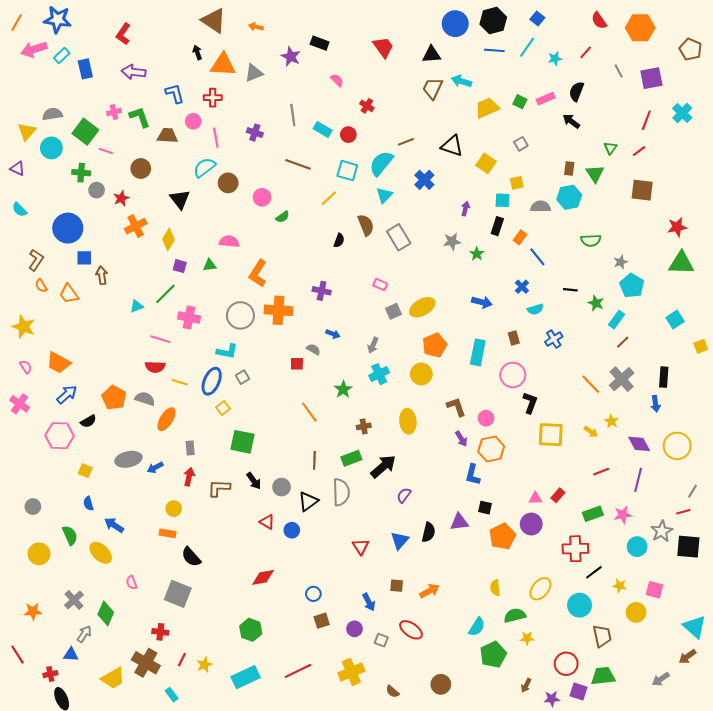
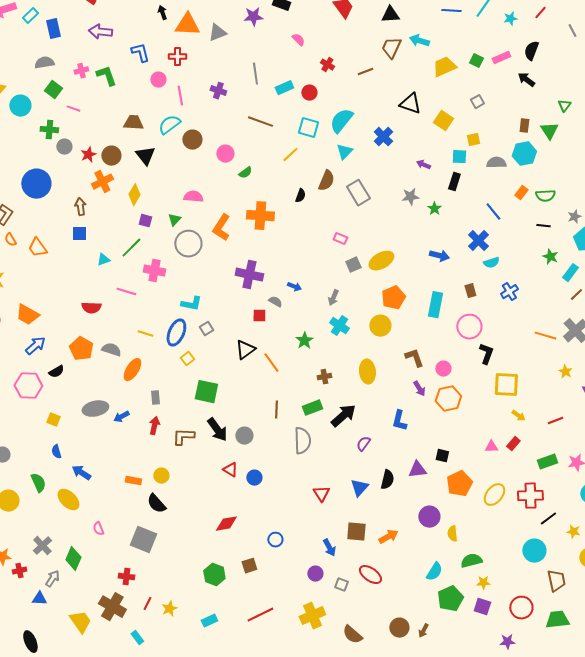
purple star: (291, 57) -> (253, 17), turned -30
gray semicircle: (52, 114) -> (44, 63), moved
cyan rectangle: (323, 129) -> (284, 88), turned -54
green square: (85, 132) -> (53, 90), size x0.7
brown trapezoid: (167, 136) -> (133, 123), moved
brown line: (406, 142) -> (365, 72), moved
brown circle: (141, 169) -> (111, 156), moved
purple arrow: (465, 209) -> (423, 165), turned -80
brown semicircle: (366, 225) -> (326, 181), turned 45
orange rectangle: (520, 237) -> (521, 193), moved
blue square: (84, 258) -> (79, 234), moved
green triangle: (210, 265) -> (174, 220), turned -40
brown arrow: (102, 275) -> (80, 207), moved
blue cross: (522, 287) -> (478, 241), size x1.5
black line: (570, 290) -> (543, 226), moved
purple cross: (322, 291) -> (249, 275), moved, size x1.5
orange cross: (278, 310) -> (260, 216), moved
gray circle: (240, 315) -> (188, 244), moved
red semicircle: (155, 367) -> (91, 308), moved
cyan cross: (379, 374) -> (339, 326), turned -30
orange line: (591, 384) -> (545, 336), turned -30
yellow arrow: (591, 432) -> (518, 416), moved
blue L-shape: (473, 475) -> (399, 421), moved
black arrow: (254, 481) -> (217, 430), size x1.4
black triangle: (308, 501) -> (245, 350), moved
yellow circle: (174, 509) -> (161, 476), moved
purple circle: (531, 524) -> (429, 517), moved
brown square: (397, 586) -> (356, 532), size x1.5
yellow ellipse: (540, 589) -> (494, 495), moved
brown square: (322, 621) -> (249, 566), moved
red cross: (50, 674) -> (19, 571), moved
cyan rectangle: (246, 677) -> (209, 621), size x0.6
yellow trapezoid: (113, 678) -> (80, 622), turned -95
brown arrow: (526, 685) -> (423, 631), moved
brown semicircle: (393, 692) -> (352, 635), size x1.5
purple square: (578, 692) -> (482, 607), moved

